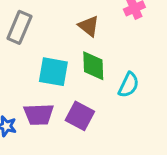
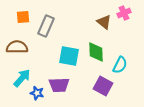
brown triangle: (89, 26) -> (104, 22), moved
purple square: (80, 116) -> (103, 86), moved

